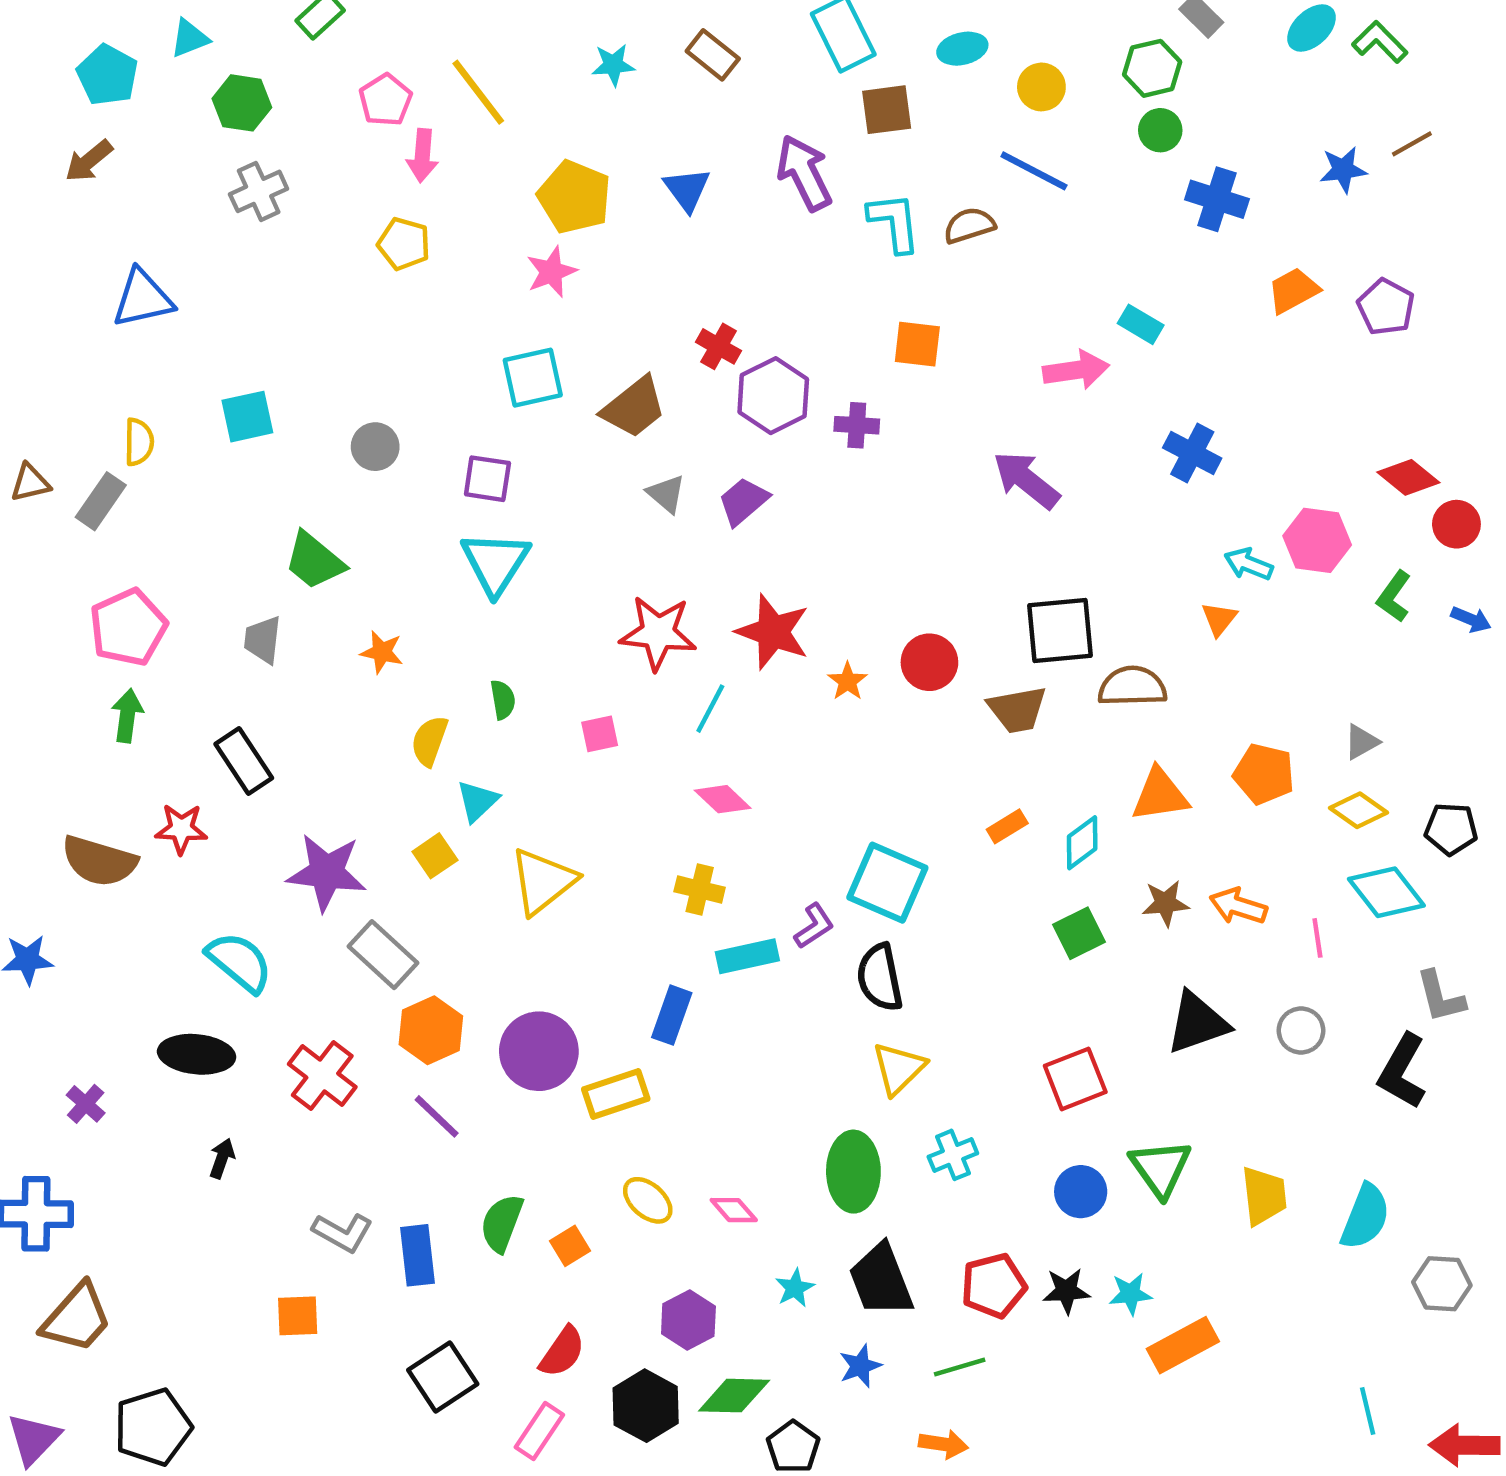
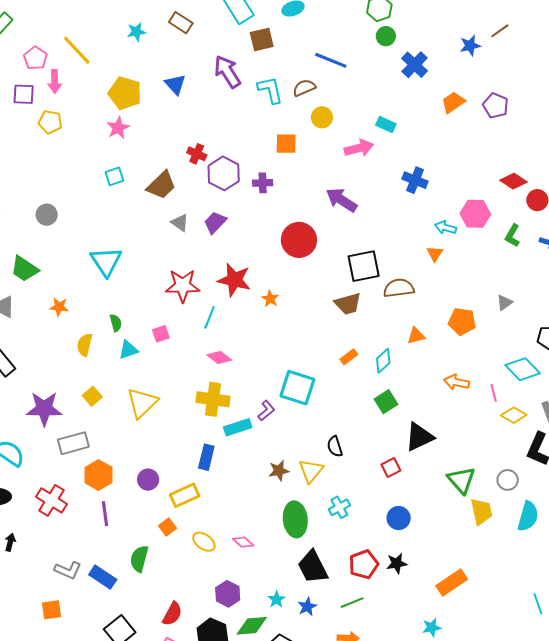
yellow circle: (1041, 87) -> (322, 117), moved
blue cross: (1217, 199) -> (415, 65), turned 32
cyan square: (533, 378) -> (114, 176), size x0.7
purple square: (487, 479) -> (24, 94), moved
red circle: (929, 662) -> (299, 240), moved, size x1.4
orange triangle: (1160, 795) -> (416, 336), size x0.7
cyan triangle: (477, 801) -> (128, 350), moved, turned 30
yellow diamond: (1359, 810) -> (514, 415), moved
yellow cross: (700, 889) -> (213, 399), size x1.5
brown star: (1165, 903) -> (279, 471), moved
gray rectangle: (383, 955) -> (73, 443), turned -52
black semicircle: (880, 978) -> (335, 446), moved, size x0.7
black triangle: (1197, 1023) -> (419, 437), moved
gray circle: (1301, 1031) -> (508, 480), moved
purple circle: (539, 1051) -> (148, 480), size x0.6
red square: (1075, 1079) -> (391, 467), size x0.7
purple line: (437, 1116) -> (105, 514), turned 45
green triangle: (1160, 1168) -> (461, 480), moved
orange square: (570, 1246) -> (167, 527), moved
blue rectangle: (417, 1255) -> (103, 577), turned -44
cyan star: (795, 1288) -> (276, 599), moved
cyan star: (1130, 1294) -> (432, 627), moved

